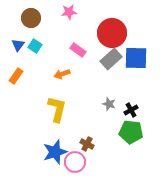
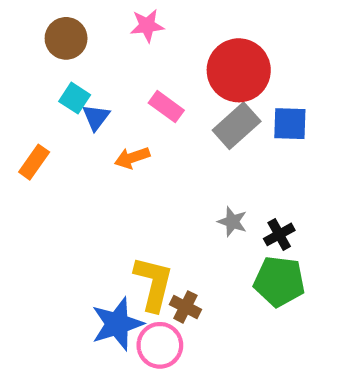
blue triangle: (18, 45) -> (96, 117), moved
blue square: (136, 58) -> (290, 124), size x0.7
yellow L-shape: (57, 109) -> (153, 284), moved

